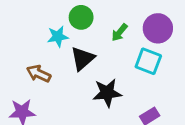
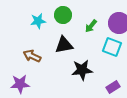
cyan star: (58, 37) -> (38, 21), moved
black triangle: (82, 59) -> (64, 45), turned 30

